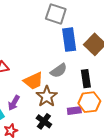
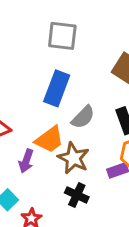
blue rectangle: (69, 40) -> (57, 88), moved, turned 40
purple arrow: (14, 103) -> (26, 161), moved

